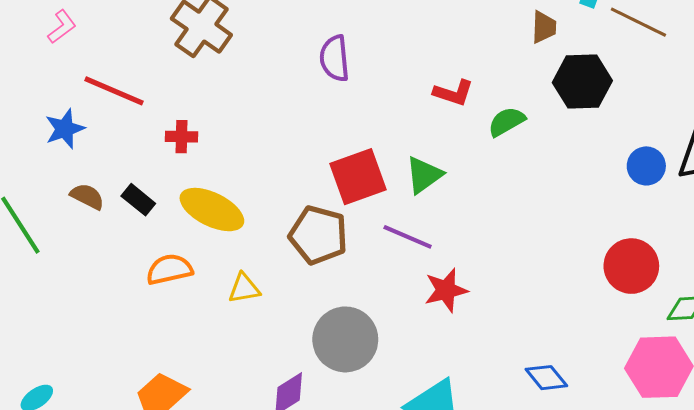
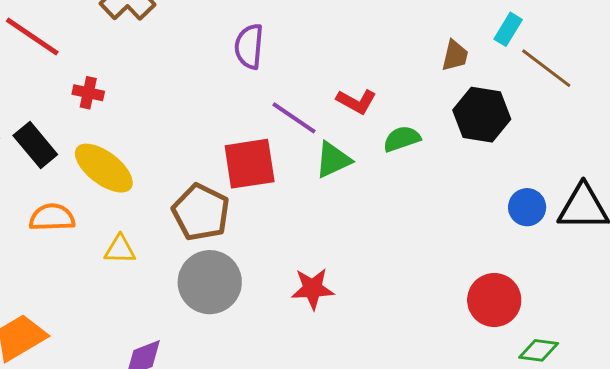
green triangle: (424, 175) -> (333, 160), moved
black rectangle: (138, 200) -> (35, 145), size x1.4
purple line: (408, 237) -> (294, 118), moved
gray circle: (345, 339) -> (210, 282), moved

